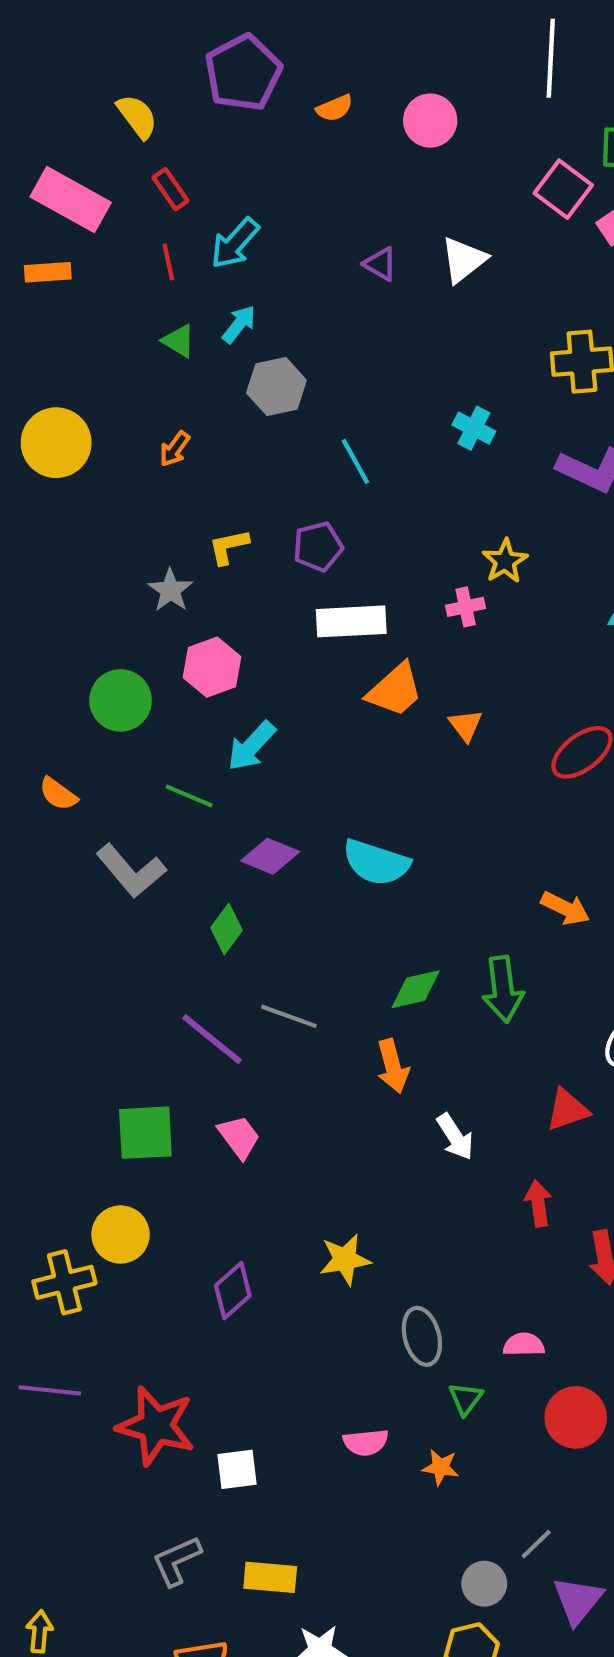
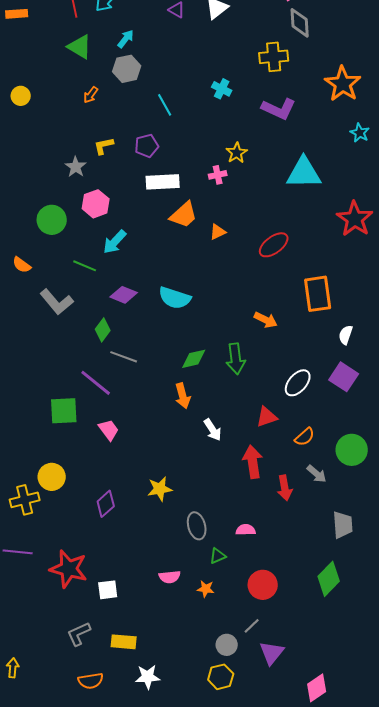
cyan arrow: (239, 324) -> (126, 39), moved
green triangle: (179, 341) -> (80, 47), size x1.5
yellow circle: (56, 443) -> (21, 96), size x0.6
orange arrow: (175, 449) -> (91, 95), moved
orange triangle: (466, 725) -> (218, 232), turned 42
gray line: (289, 1016) -> (124, 357), moved
green square: (145, 1133) -> (64, 411), moved
red arrow: (538, 1203) -> (253, 462), size x1.5
green triangle: (466, 1399) -> (218, 556), turned 30
red circle: (576, 1417) -> (263, 585), moved

